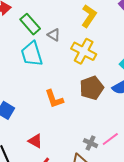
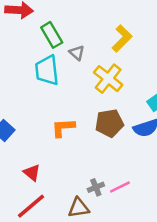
orange L-shape: (54, 99) -> (63, 128), turned 95
gray cross: (91, 143) -> (96, 187), turned 32

